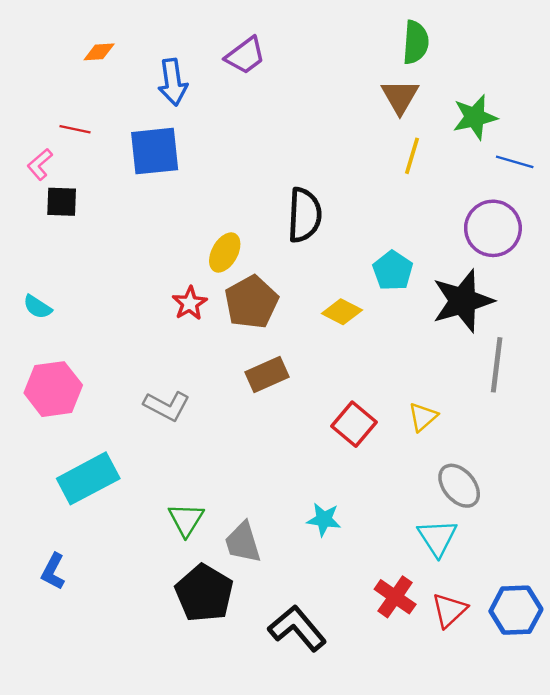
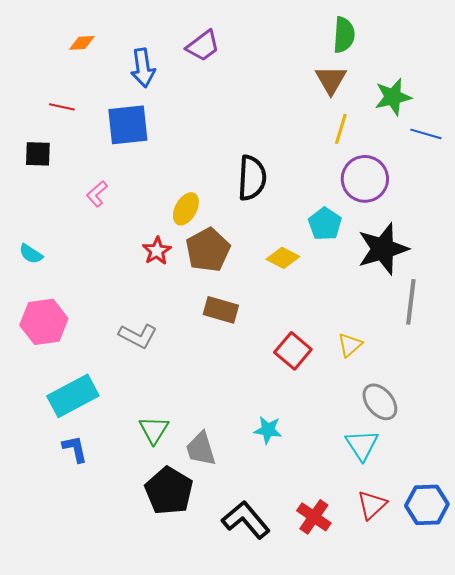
pink L-shape: (40, 164) -> (97, 194), moved
black square: (62, 202) -> (38, 154), moved
purple circle: (493, 228) -> (365, 179), moved
brown rectangle: (267, 375) -> (221, 310), turned 40
blue L-shape: (53, 571) -> (75, 449), moved, turned 140
red cross: (395, 597) -> (314, 517), moved

